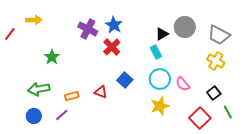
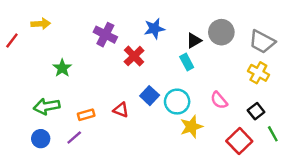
blue star: (114, 25) -> (154, 29), moved, turned 30
cyan circle: (160, 79) -> (177, 102), moved

